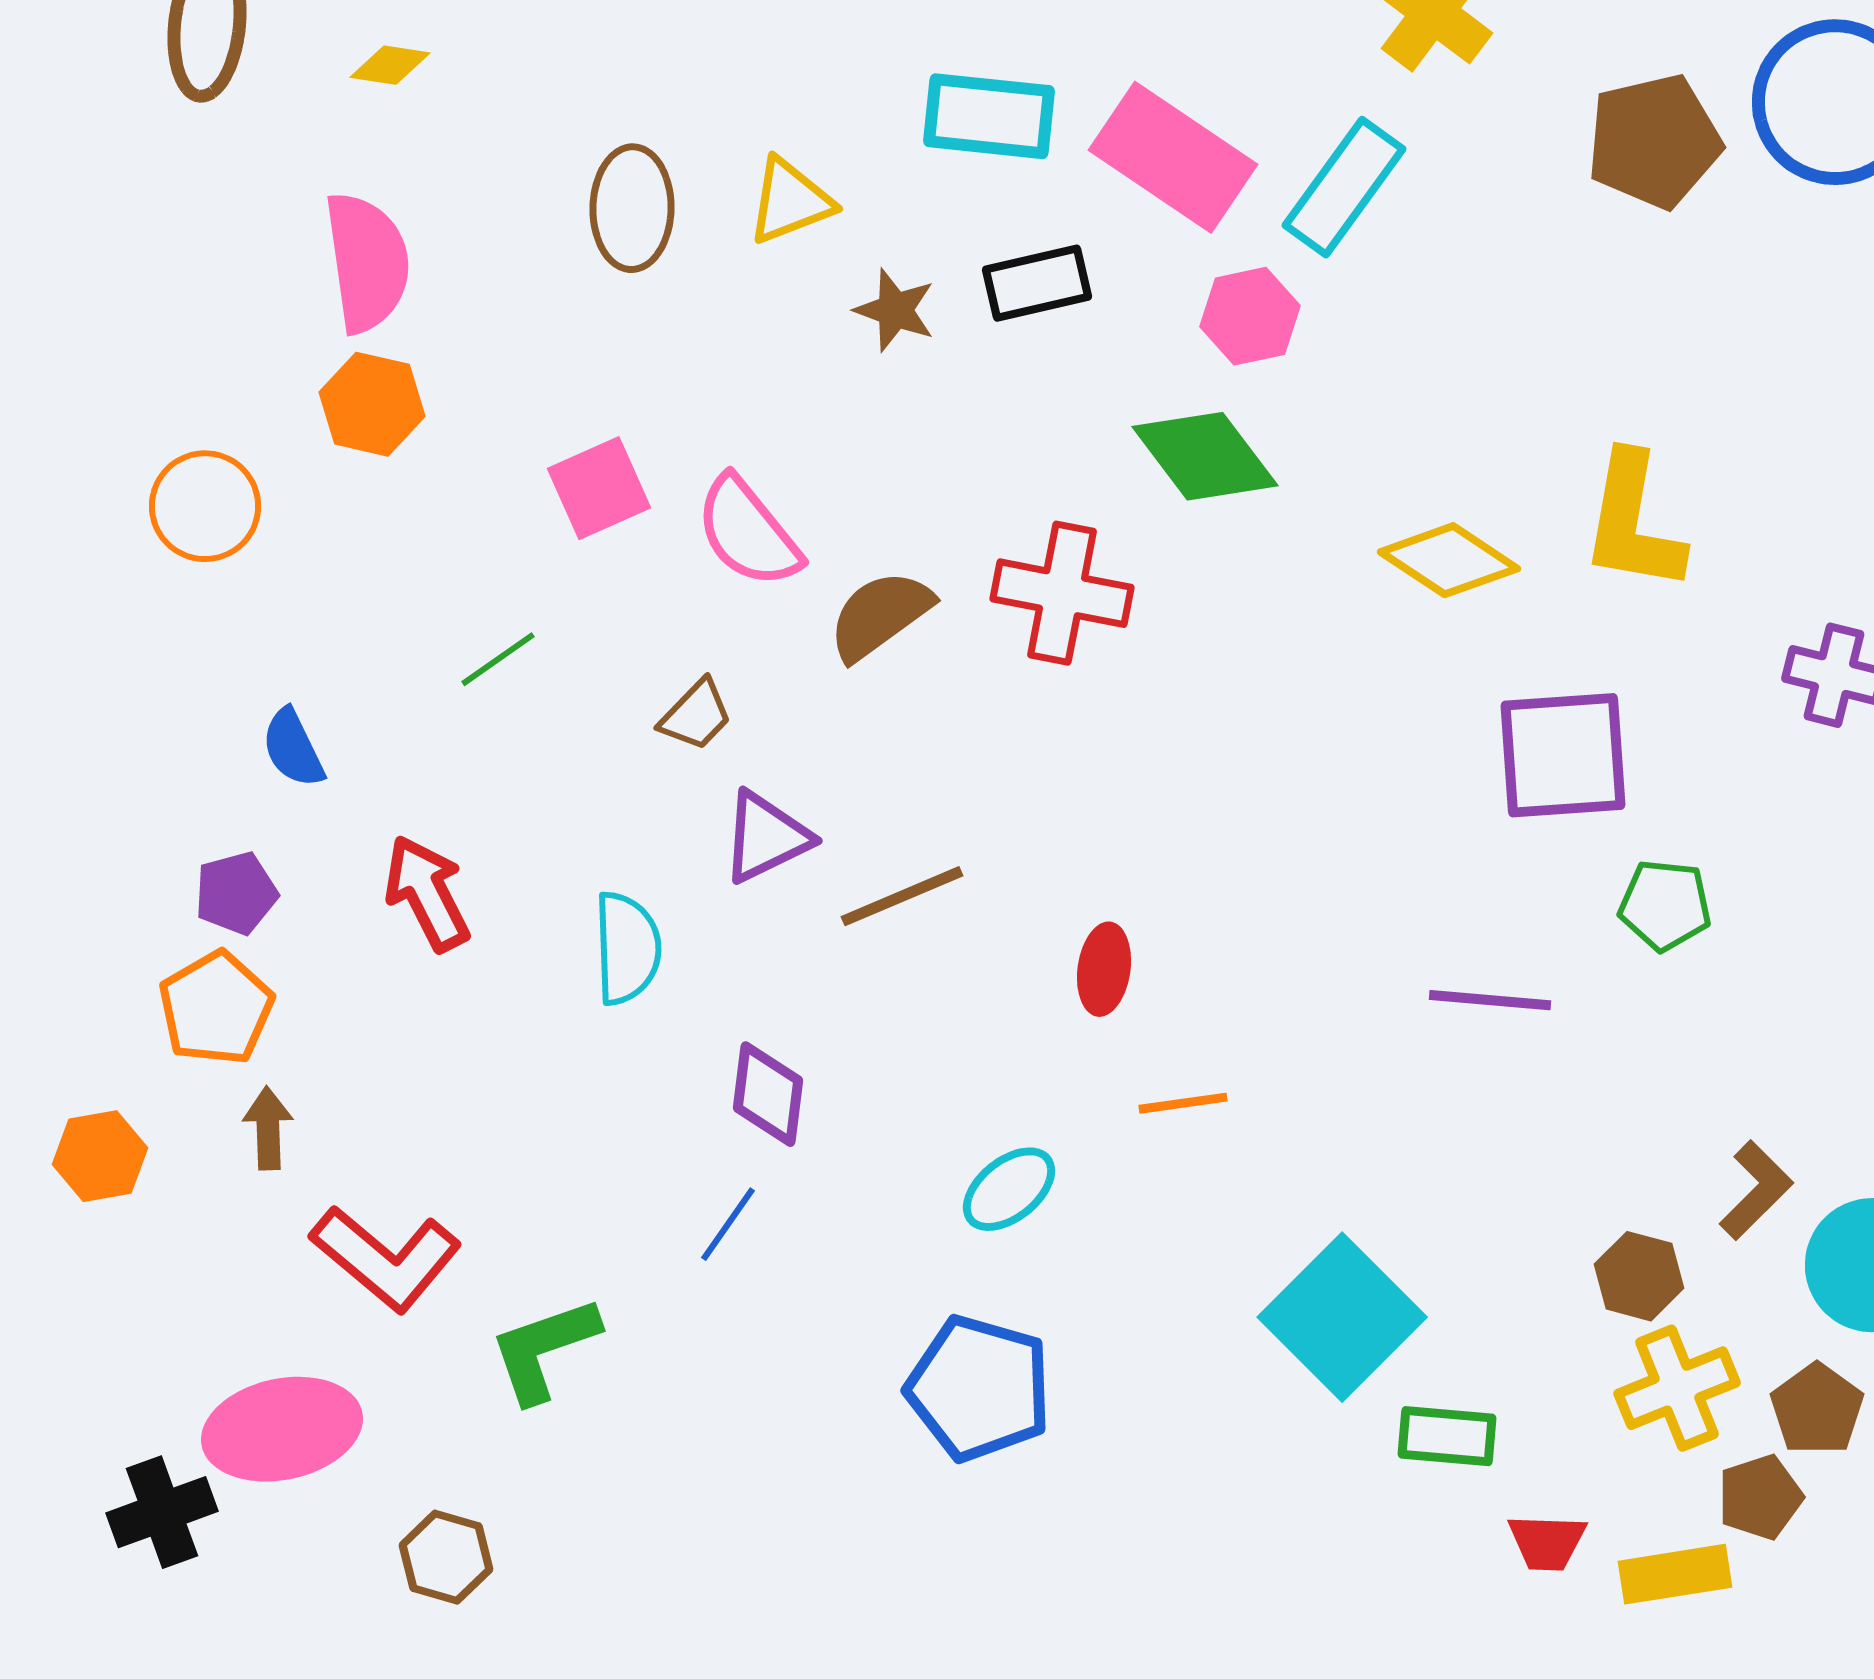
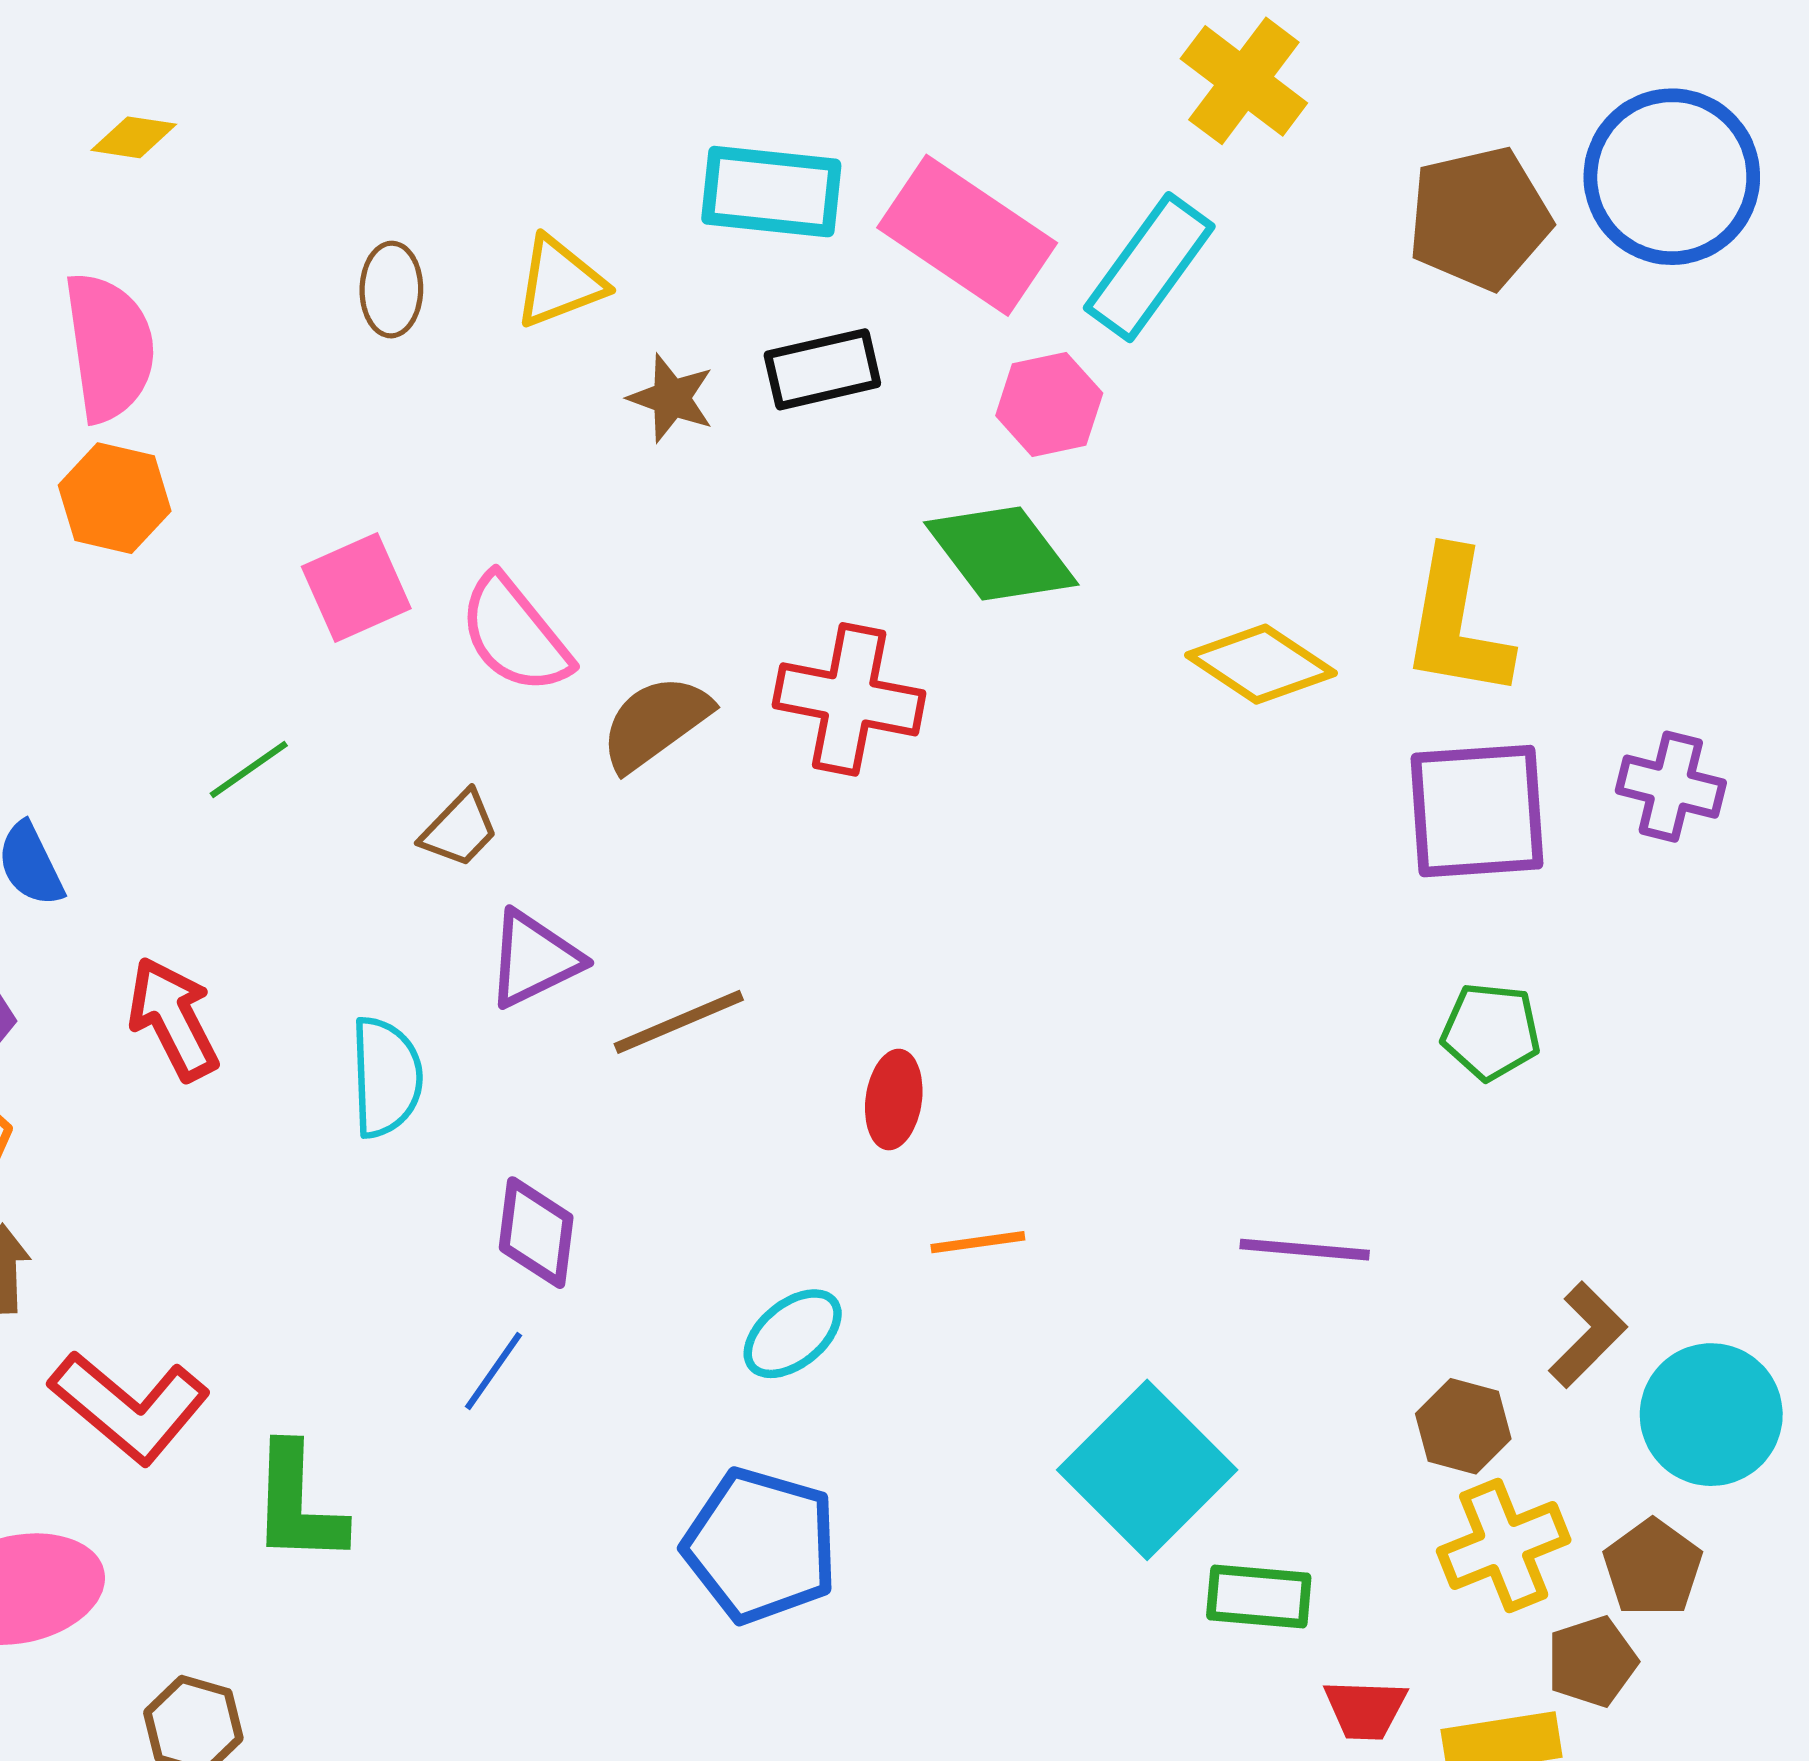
brown ellipse: (632, 208) -> (391, 290), size x0.7
purple square: (1563, 755) -> (1477, 811), moved
purple line: (1490, 1000) -> (1305, 1250), moved
green L-shape: (544, 1349) -> (298, 1504), turned -69

